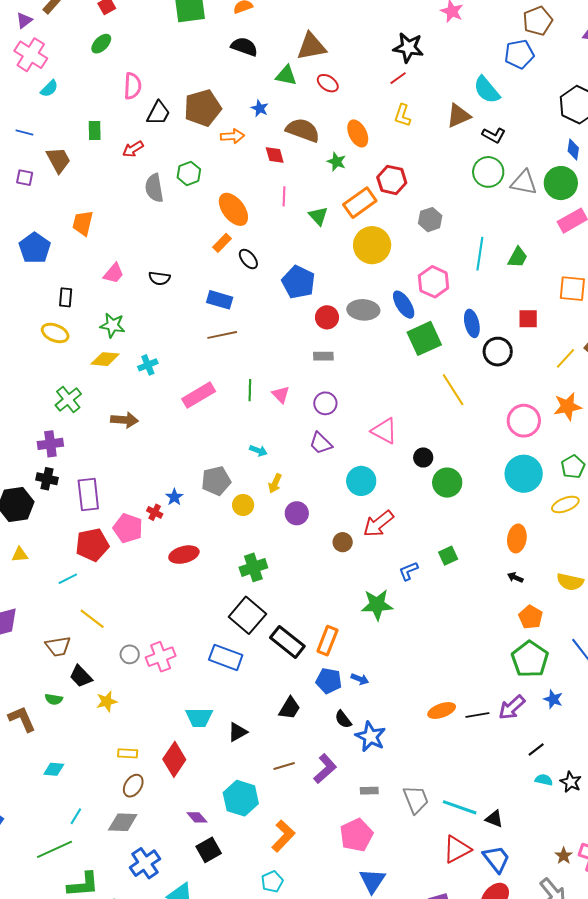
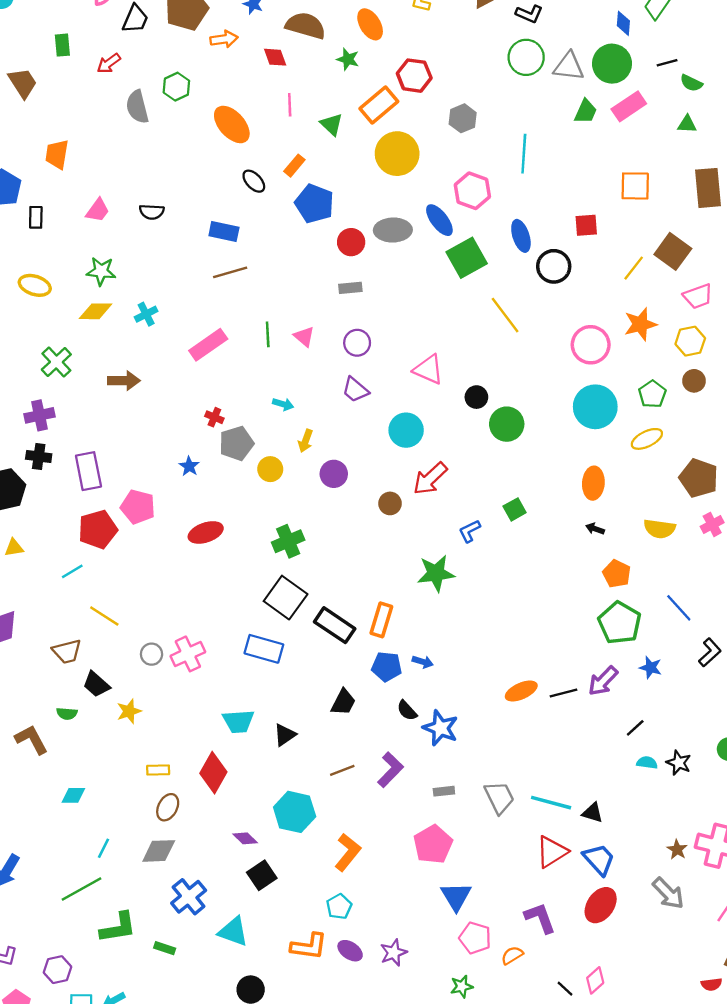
orange rectangle: (222, 243) -> (294, 166), moved
green trapezoid: (518, 257) -> (586, 111), moved
black rectangle: (66, 297) -> (36, 217), moved
red cross: (155, 512) -> (214, 417), moved

